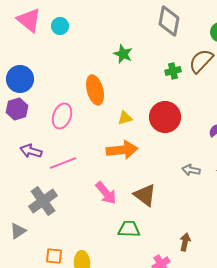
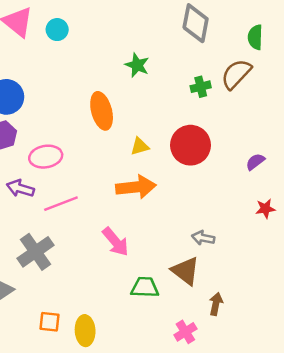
pink ellipse: (62, 116) -> (46, 157), moved, turned 60
gray arrow: (191, 170) -> (203, 238), moved
brown triangle: (145, 195) -> (185, 271), moved

